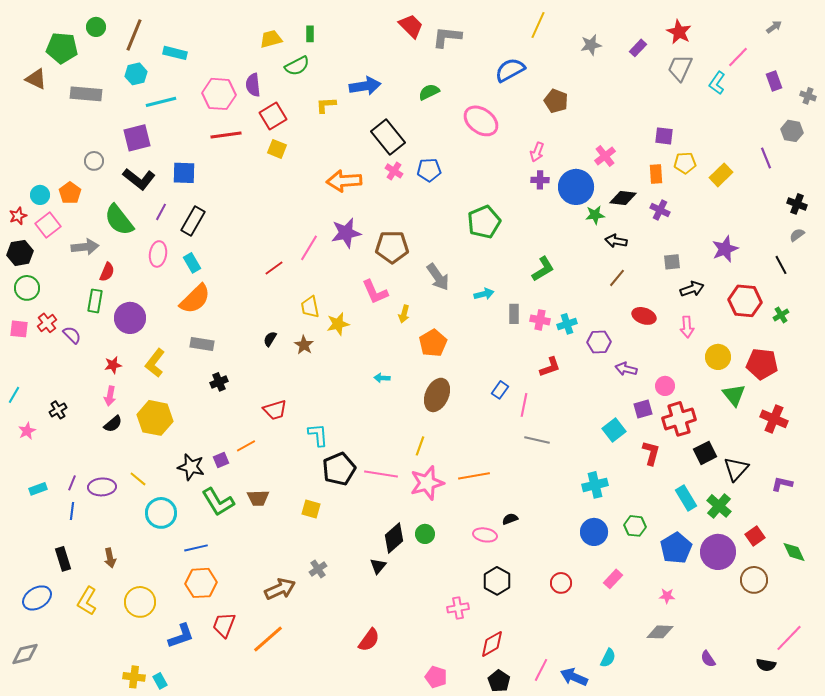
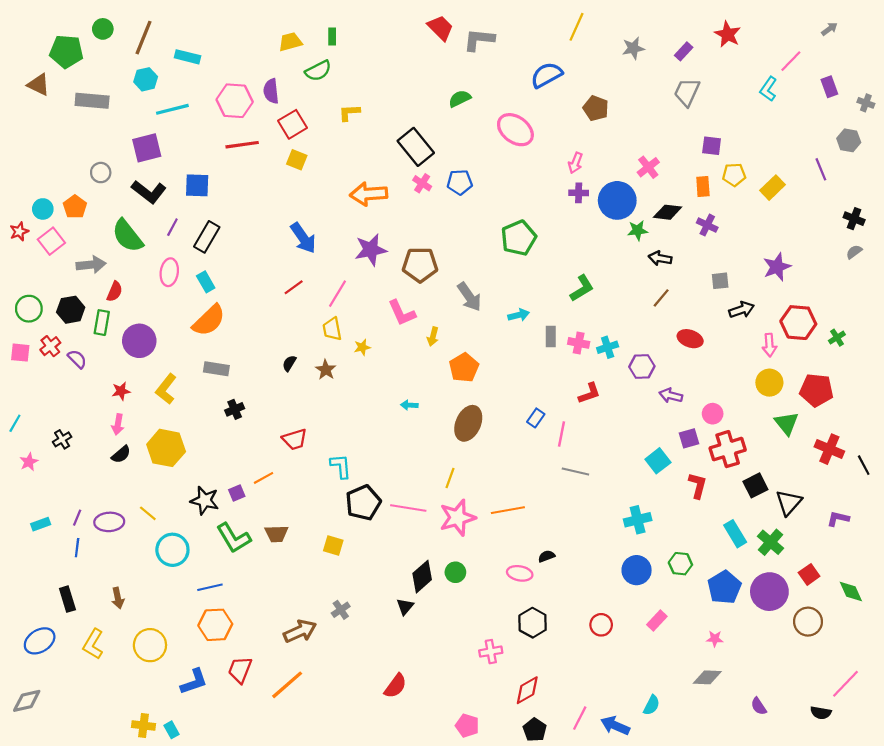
gray trapezoid: (680, 68) -> (687, 92), moved
blue arrow: (365, 86) -> (303, 238), moved, turned 64
pink line: (309, 248) -> (338, 294), moved
black hexagon: (20, 253) -> (71, 310), moved
black line: (781, 265) -> (864, 465), moved
yellow star: (338, 324) -> (362, 347), size x0.7
pink arrow: (687, 327) -> (769, 345), moved

